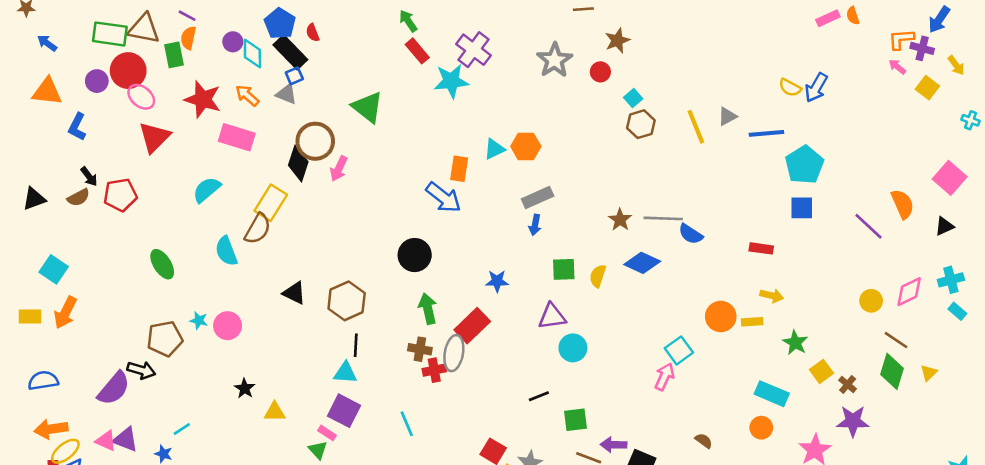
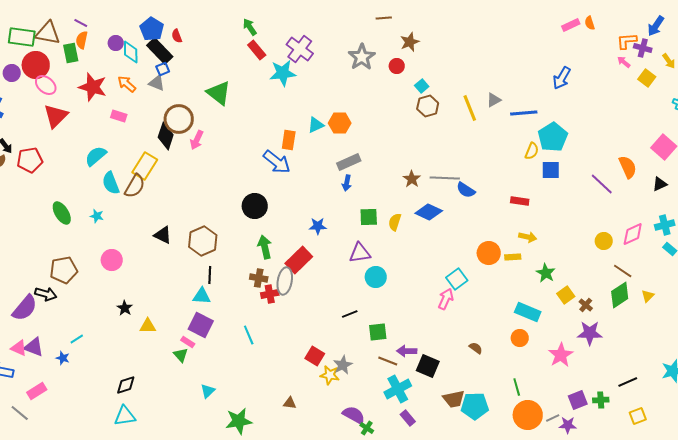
yellow semicircle: (790, 88) -> (532, 151), moved, turned -96
pink rectangle: (237, 137) -> (119, 116), size x0.6
cyan semicircle: (226, 251) -> (111, 183), moved
cyan star: (199, 320) -> (97, 216), moved
green diamond: (892, 371) -> (620, 295), turned 40

